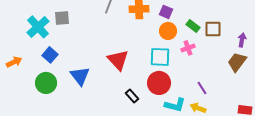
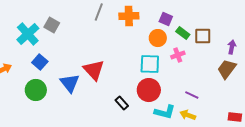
purple square: (166, 12) -> (166, 19), moved
gray square: (62, 18) -> (52, 25), turned 35
red triangle: (118, 60) -> (94, 70), moved
purple line: (202, 88) -> (192, 95), turned -32

